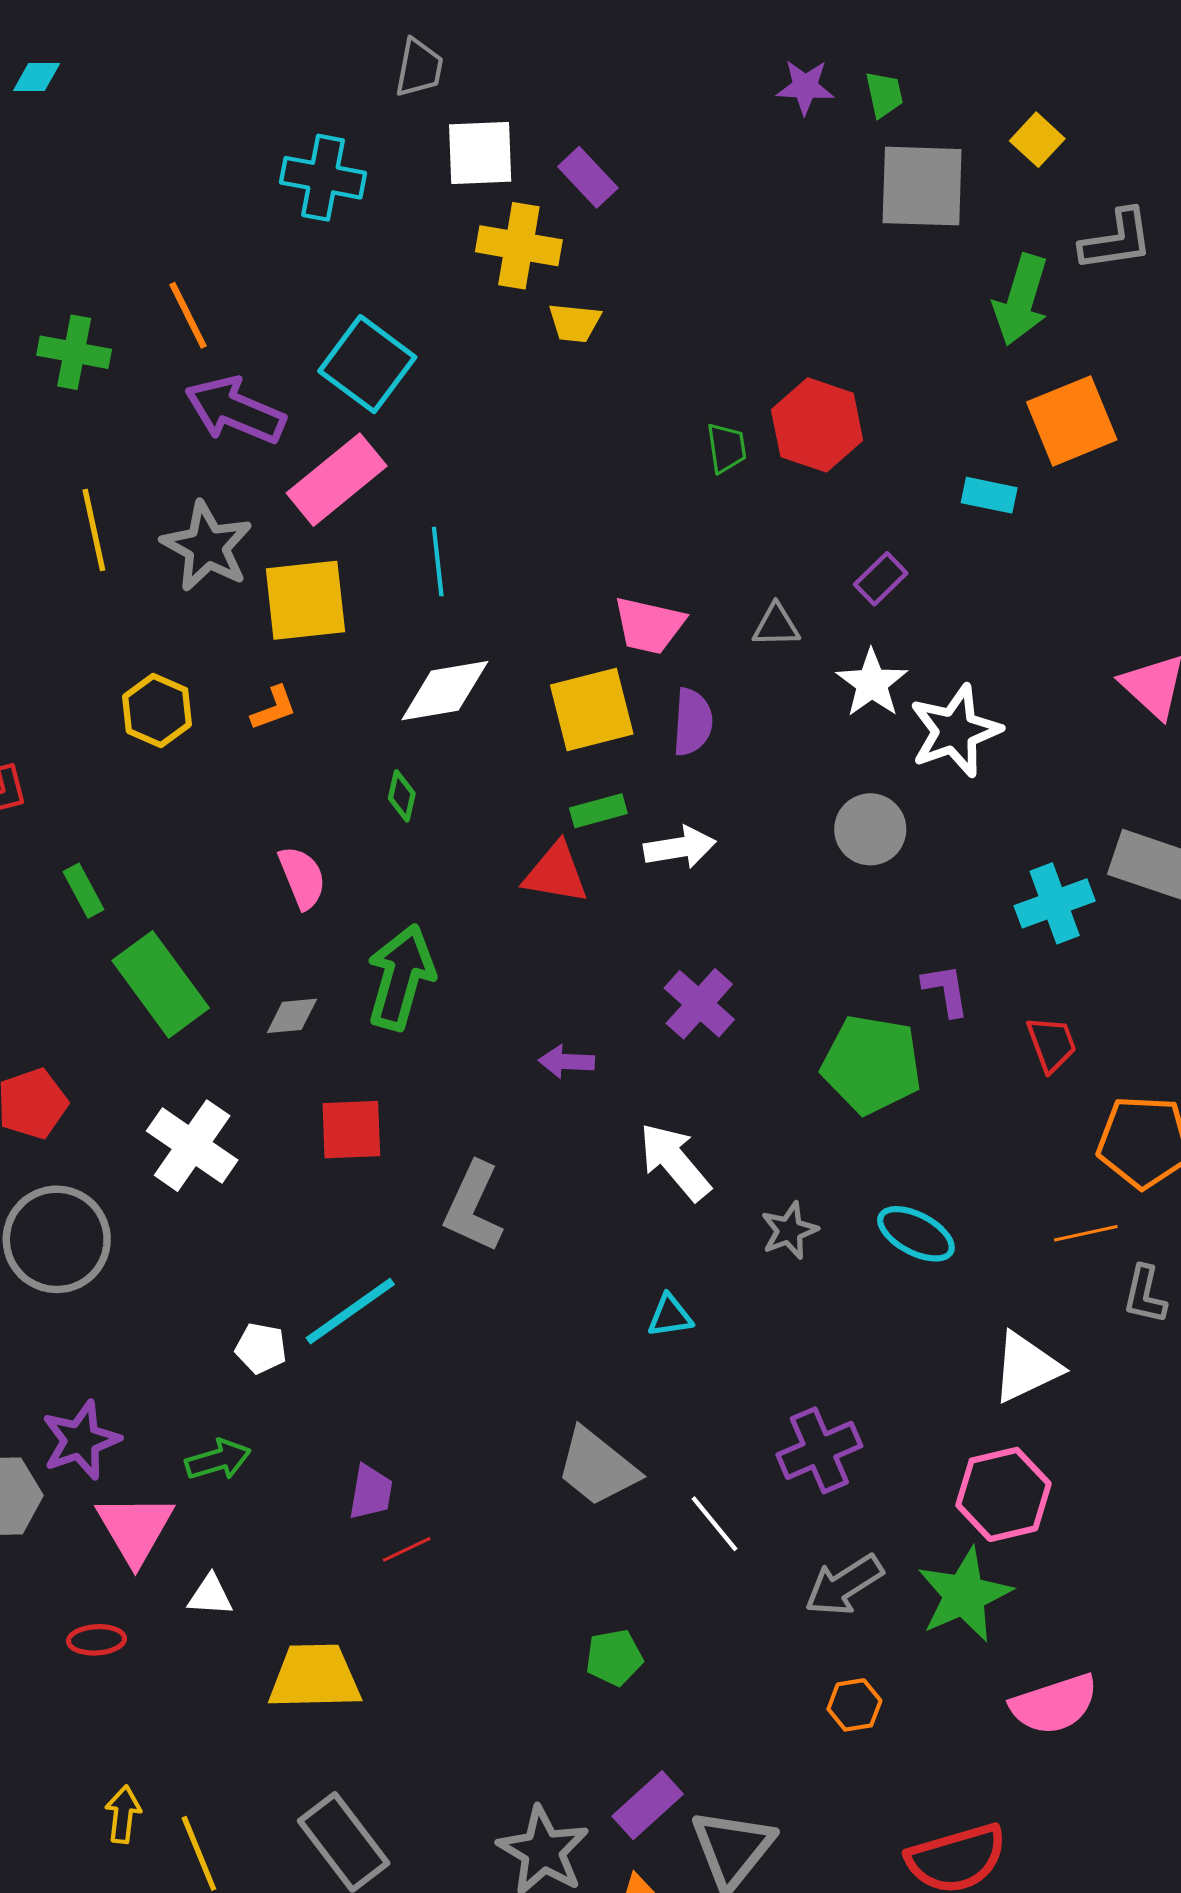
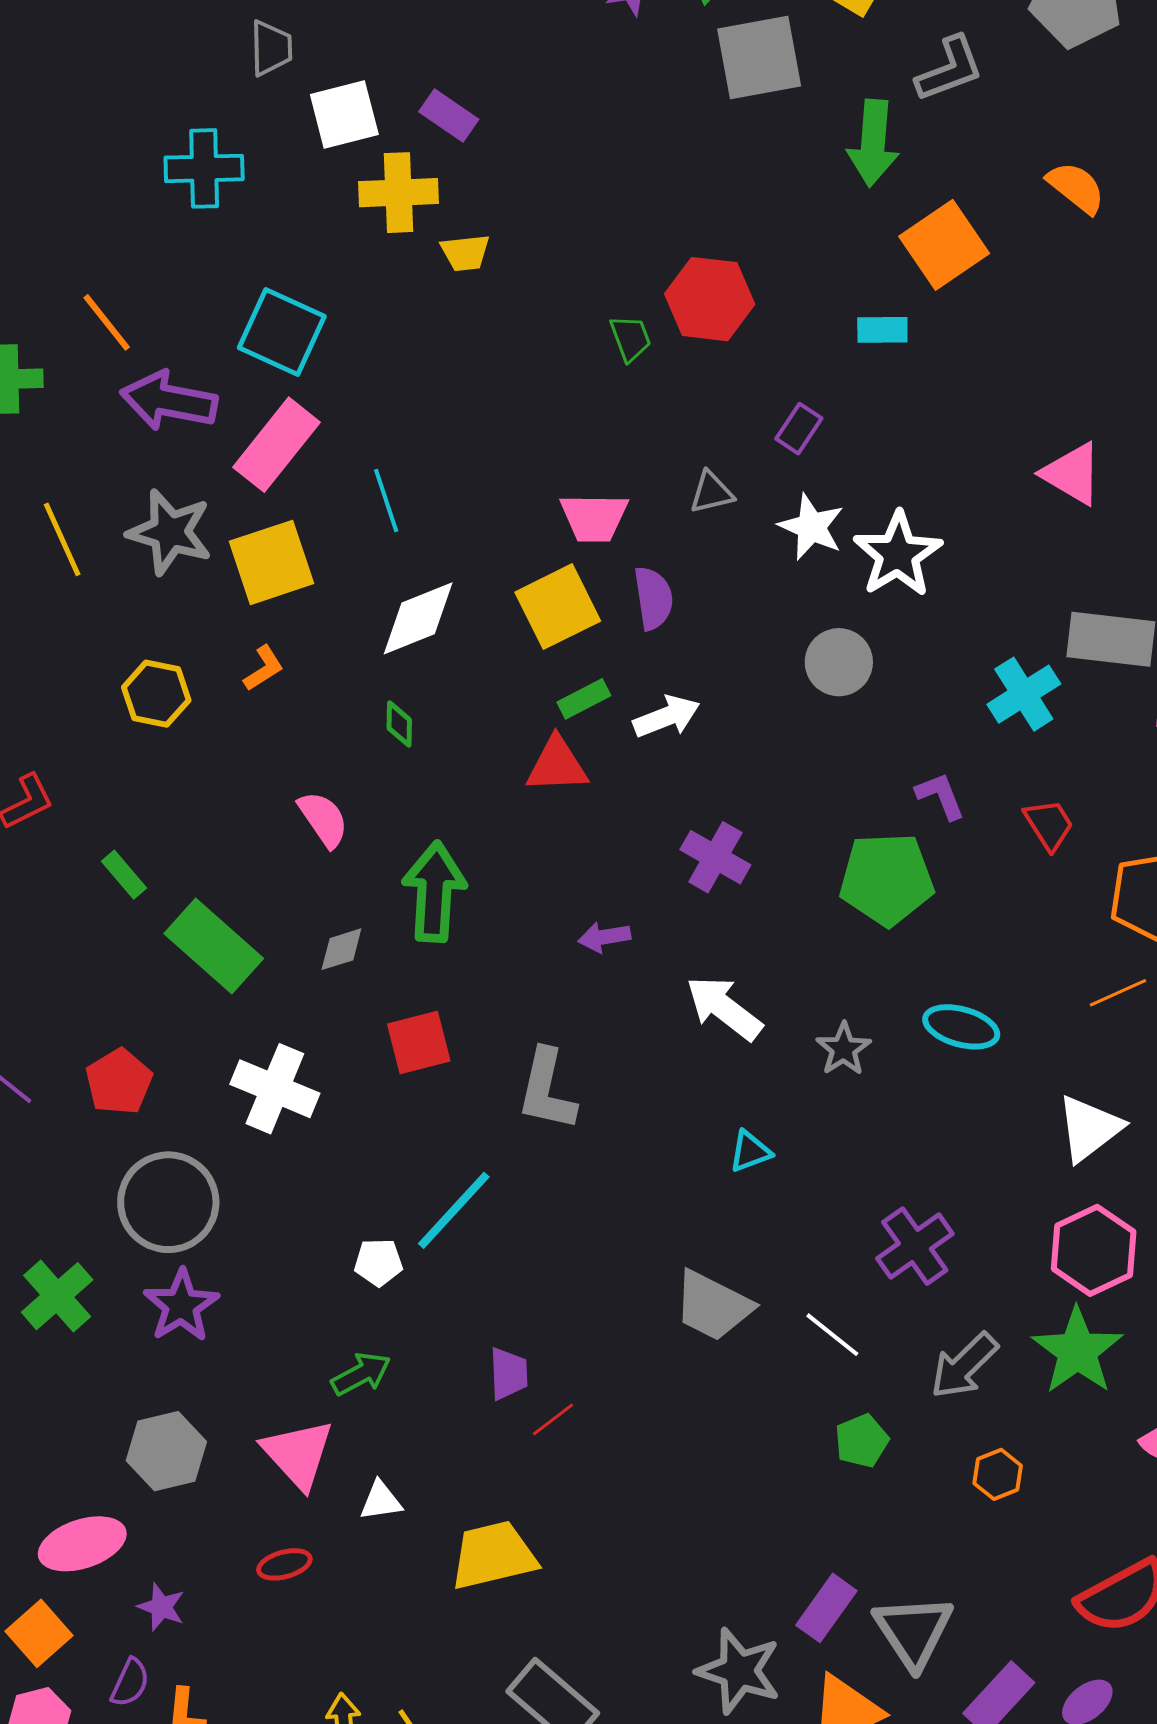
purple star: (81, 1440) -> (181, 1306), moved
green pentagon: (614, 1658) -> (862, 1441), moved

